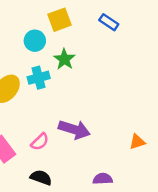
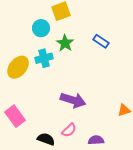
blue rectangle: (109, 22) -> (101, 41), moved
pink semicircle: (40, 142) -> (69, 130), moved

